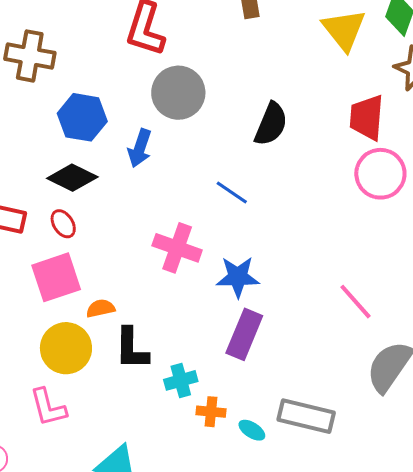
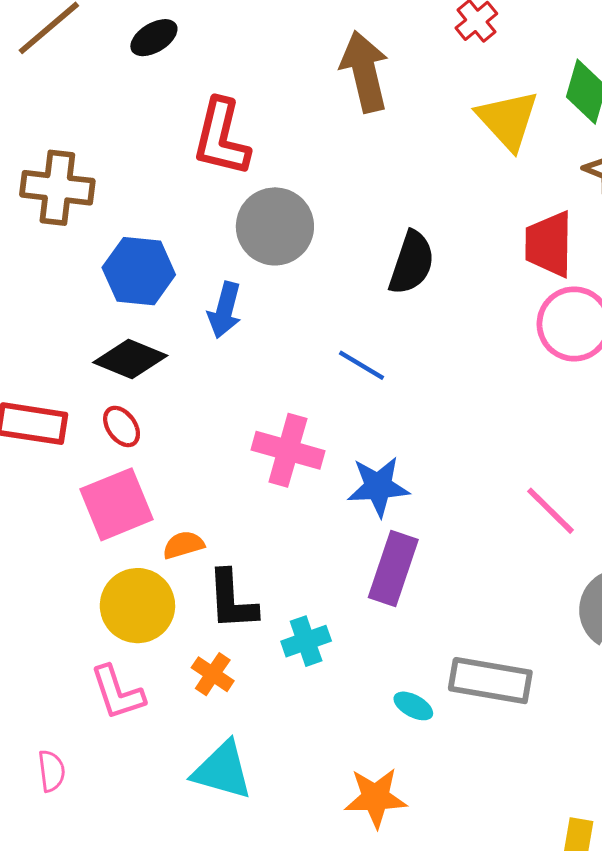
orange cross: (211, 412) -> (213, 674), moved, turned 32

